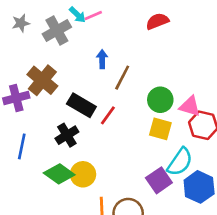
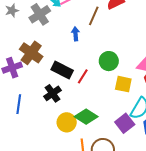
brown line: (122, 78) -> (94, 16), moved
green circle: (160, 100) -> (109, 61), moved
green diamond: (59, 174) -> (86, 117), moved

